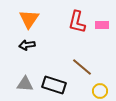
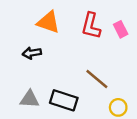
orange triangle: (29, 19) -> (48, 22), moved, turned -45
pink rectangle: (102, 25) -> (121, 29), turned 64

